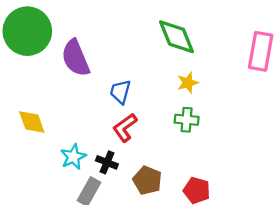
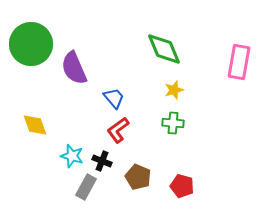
blue trapezoid: (120, 92) -> (114, 98), turned 125
cyan star: (73, 157) -> (72, 156), turned -30

